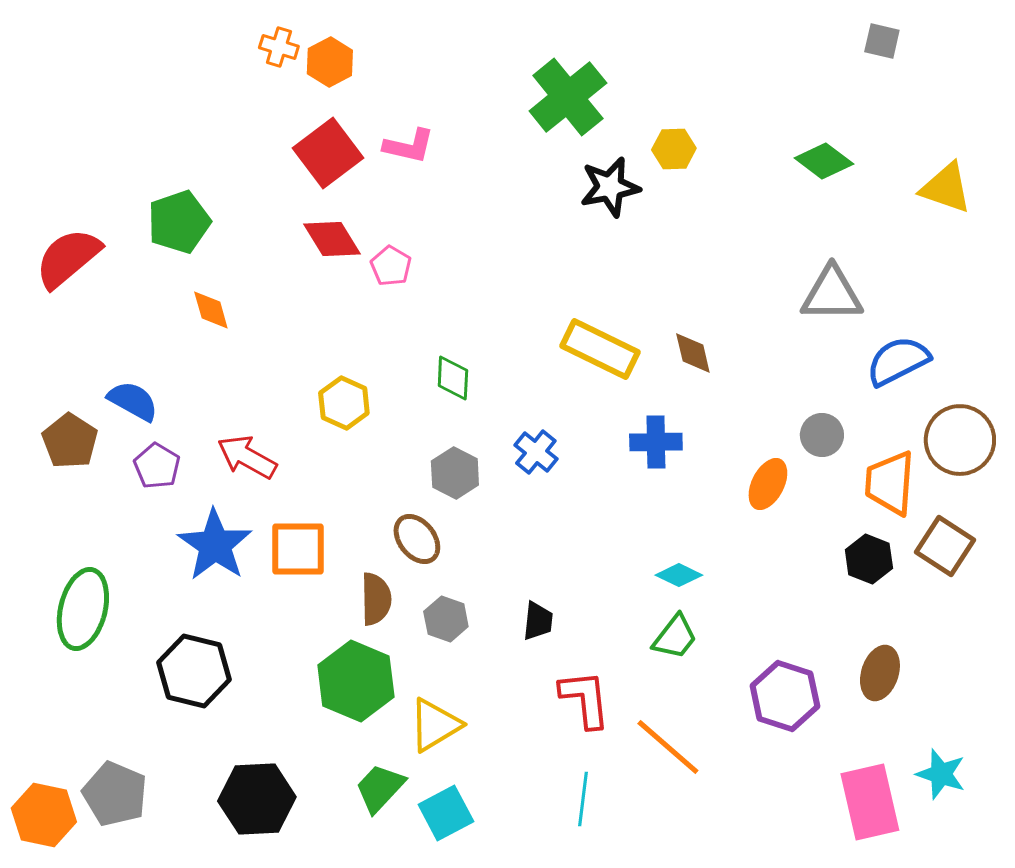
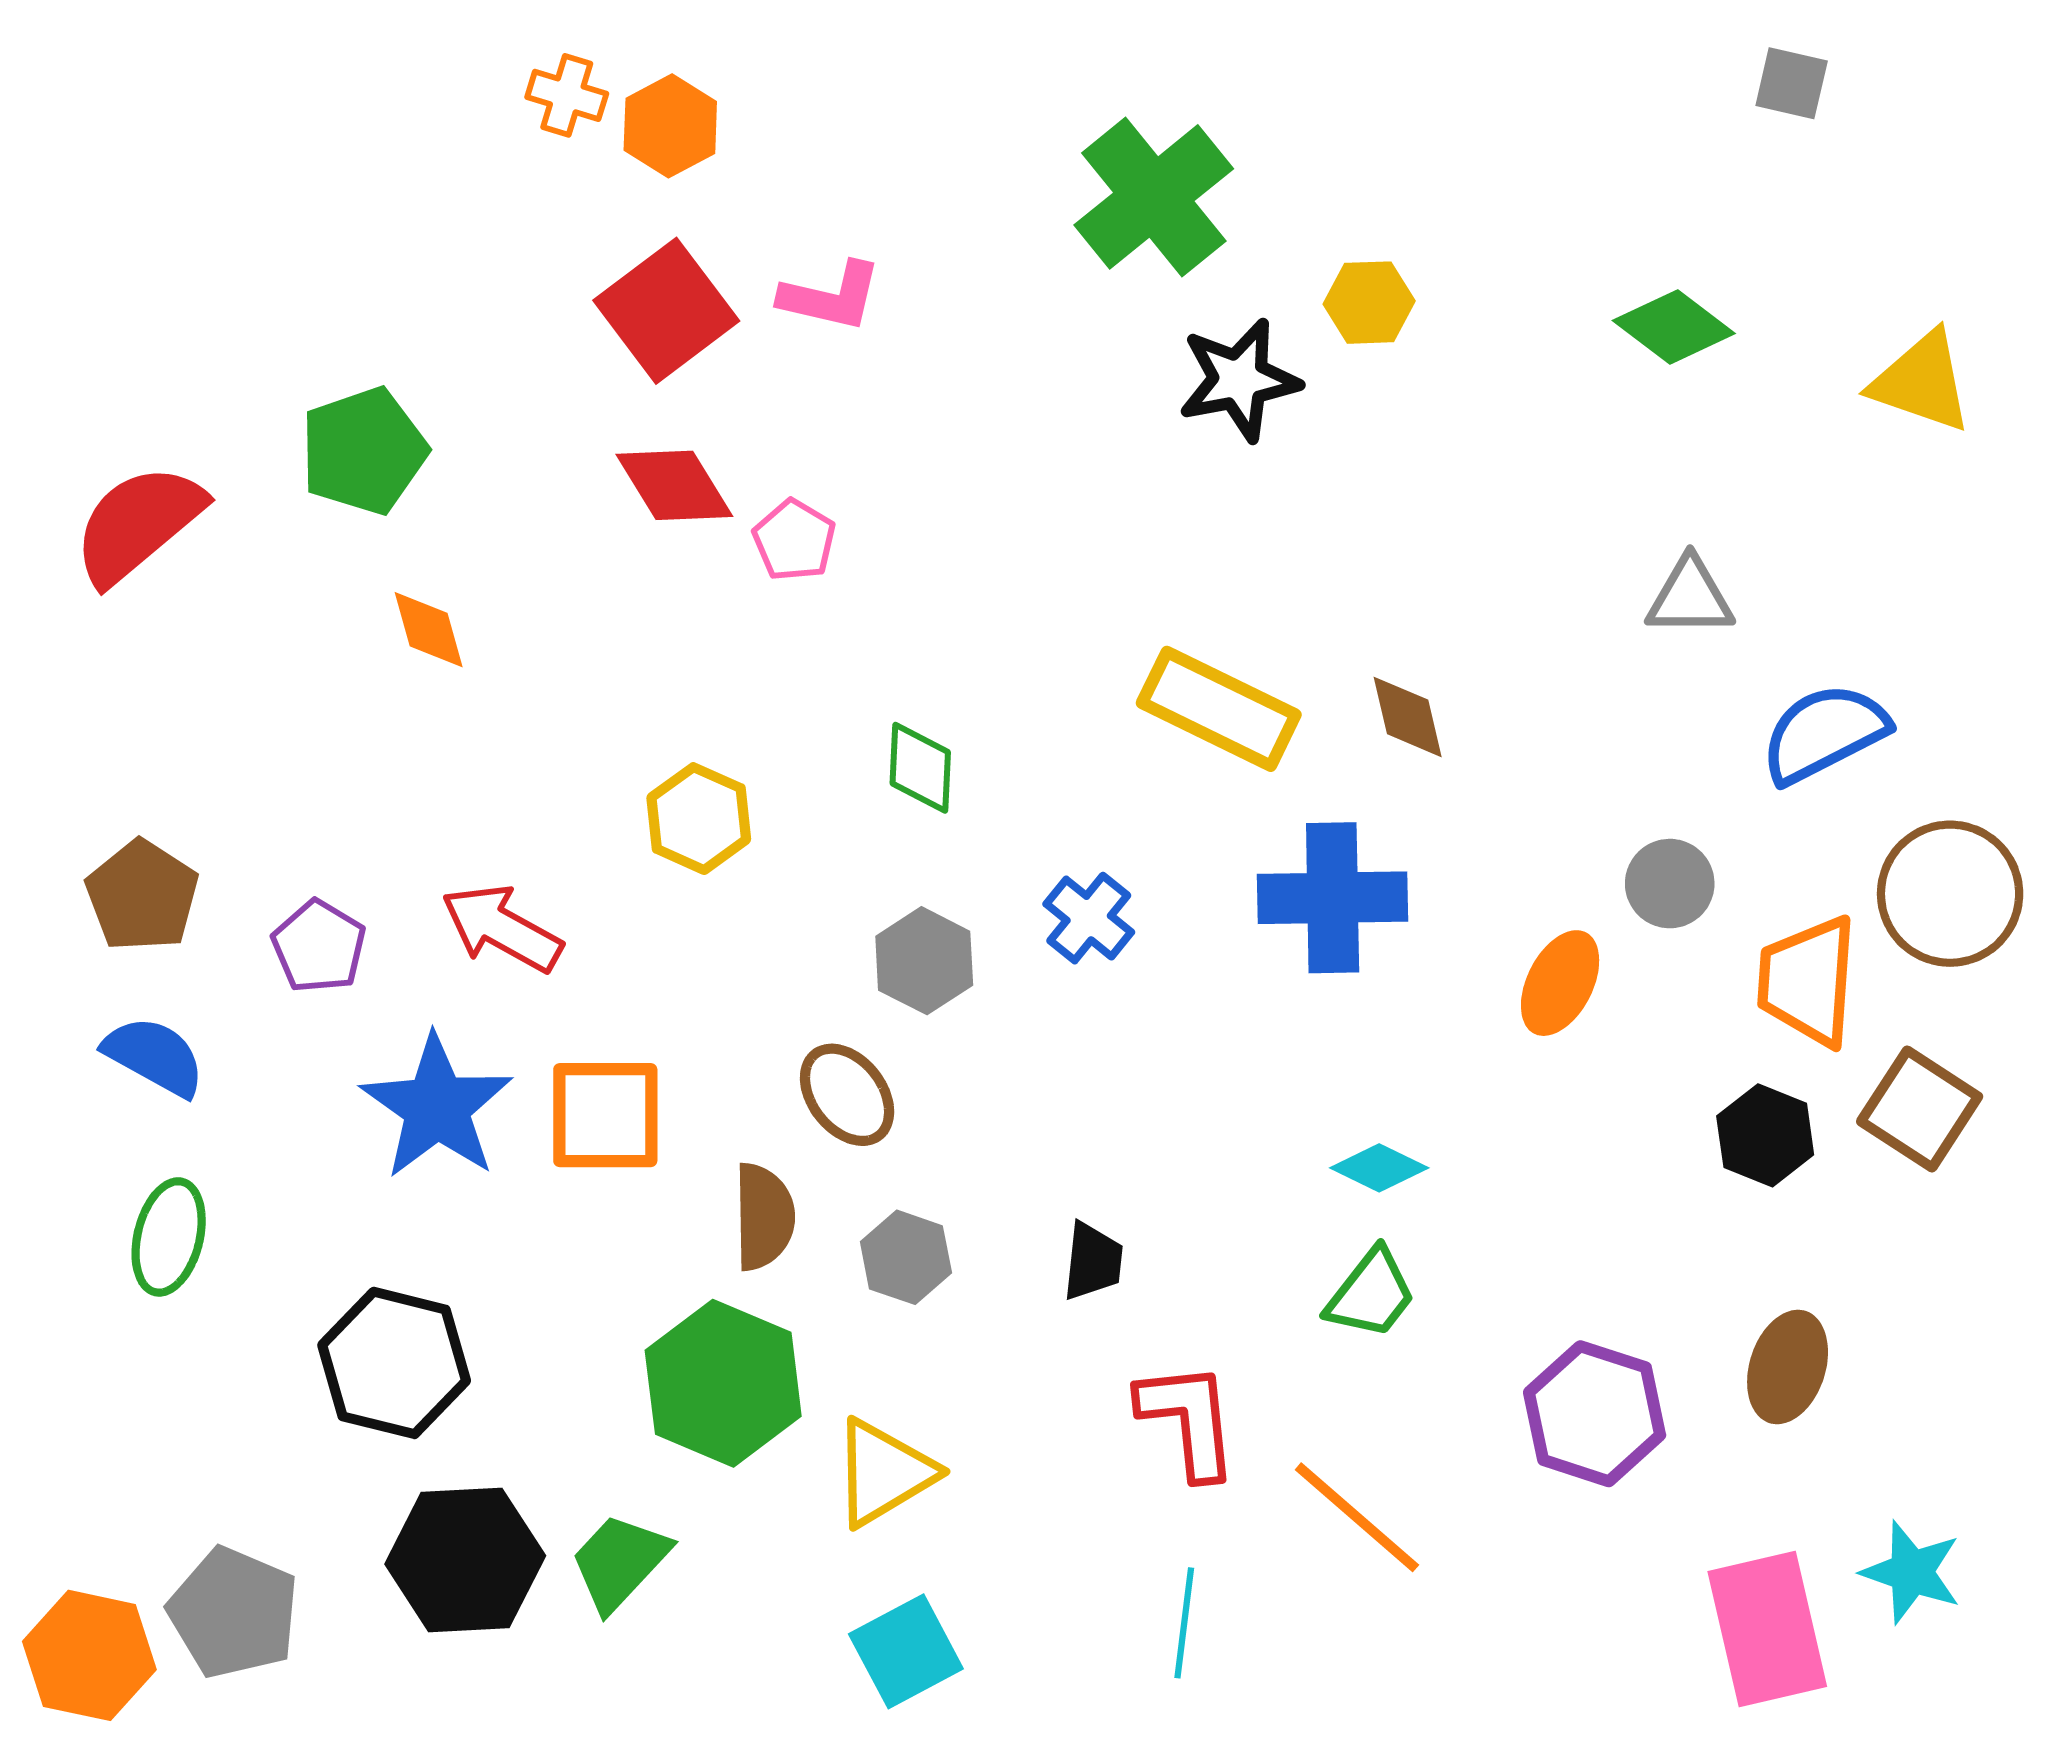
gray triangle: (832, 294) -> (1690, 597), size x0.7
blue semicircle: (133, 401) -> (154, 1056), moved
blue cross: (656, 442) -> (1333, 898), size x1.4
green ellipse: (83, 609) -> (169, 1237), size x0.7
green trapezoid: (380, 788) -> (620, 1562), moved
black hexagon: (257, 799) -> (465, 1560), moved

